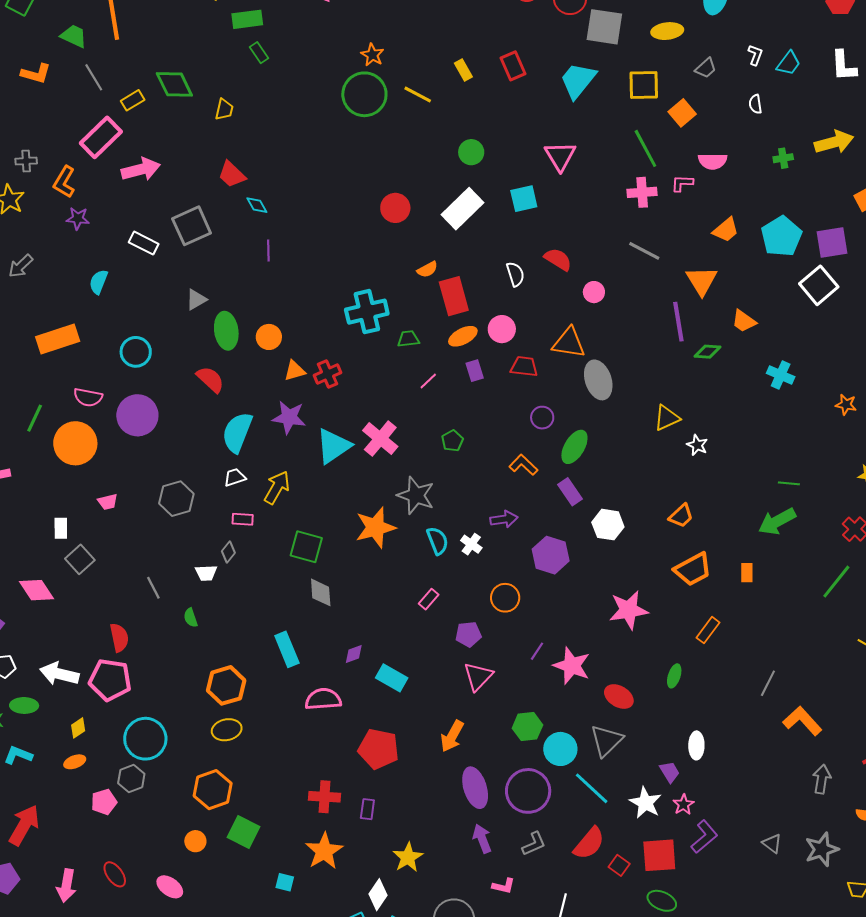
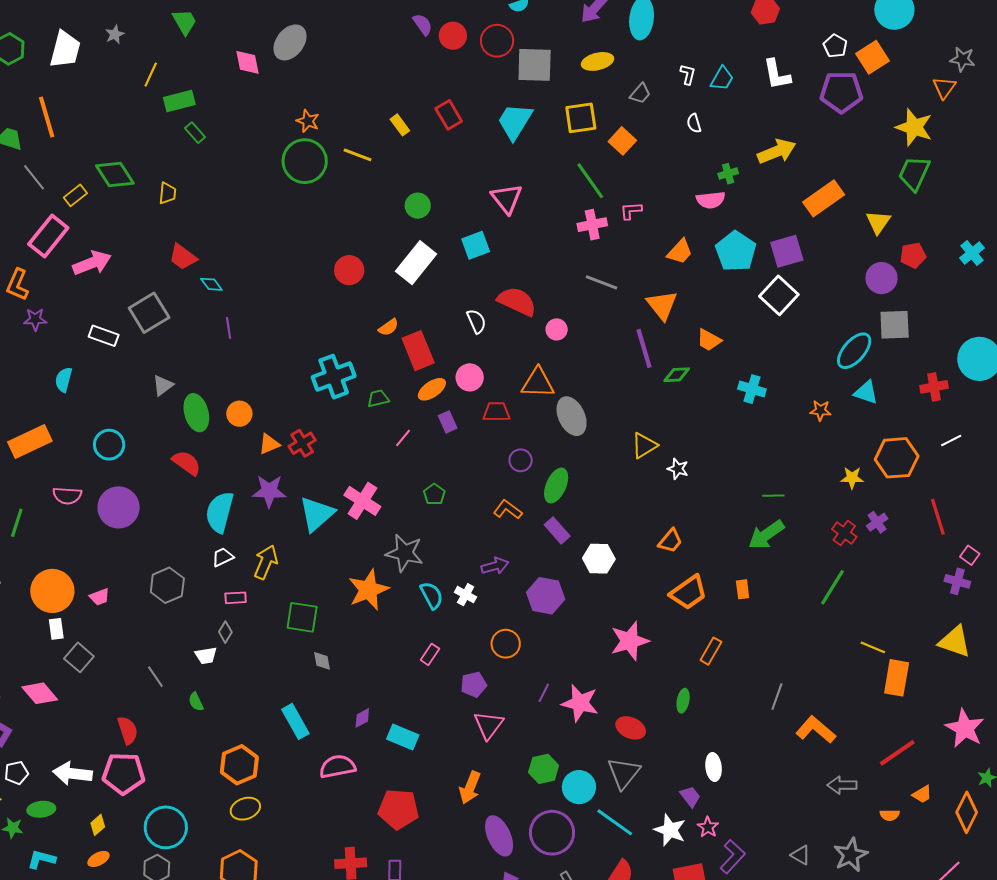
pink semicircle: (713, 161) -> (711, 200), moved
red semicircle: (558, 259) -> (517, 301), size x1.4
orange circle: (75, 443) -> (52, 591), moved
gray diamond: (321, 592) -> (322, 661), size x0.7
gray arrow: (822, 779) -> (842, 785), turned -92

